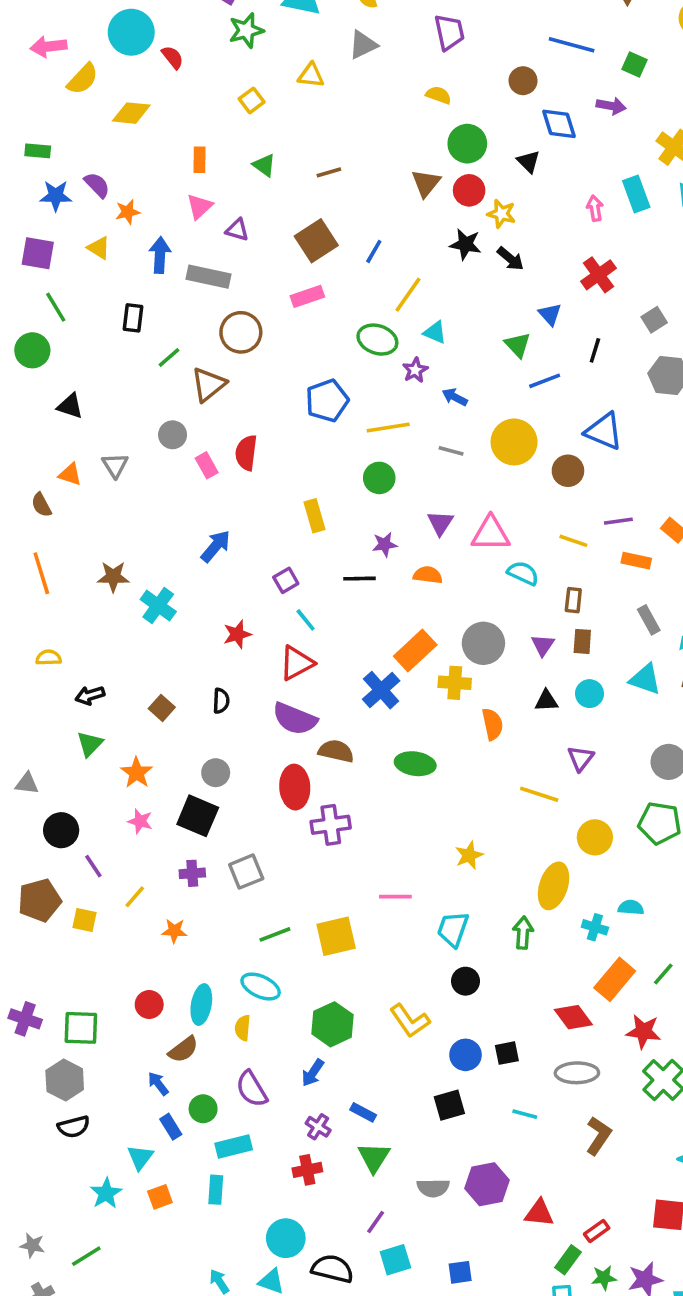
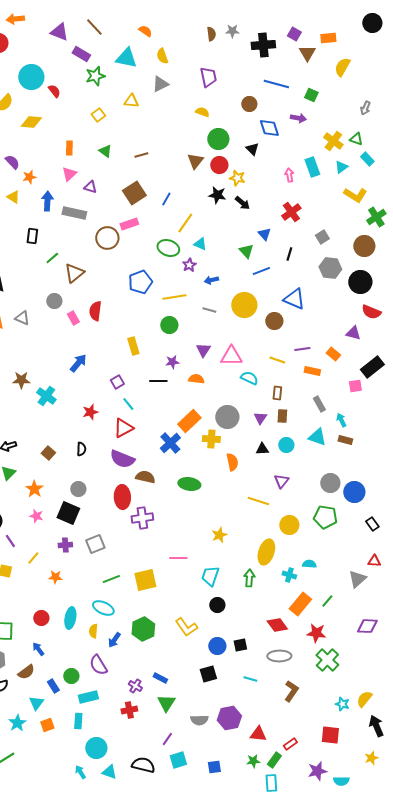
brown circle: (241, 332) -> (107, 238), moved
blue arrow: (455, 397) -> (211, 280), turned -40
gray triangle: (115, 465) -> (22, 318), turned -35
brown semicircle: (183, 1049) -> (26, 672), moved
blue arrow: (313, 1073) -> (114, 640), moved
blue arrow: (158, 1084) -> (38, 649), moved
cyan circle: (286, 1238) -> (96, 748), moved
green star: (604, 1278) -> (253, 761), moved

